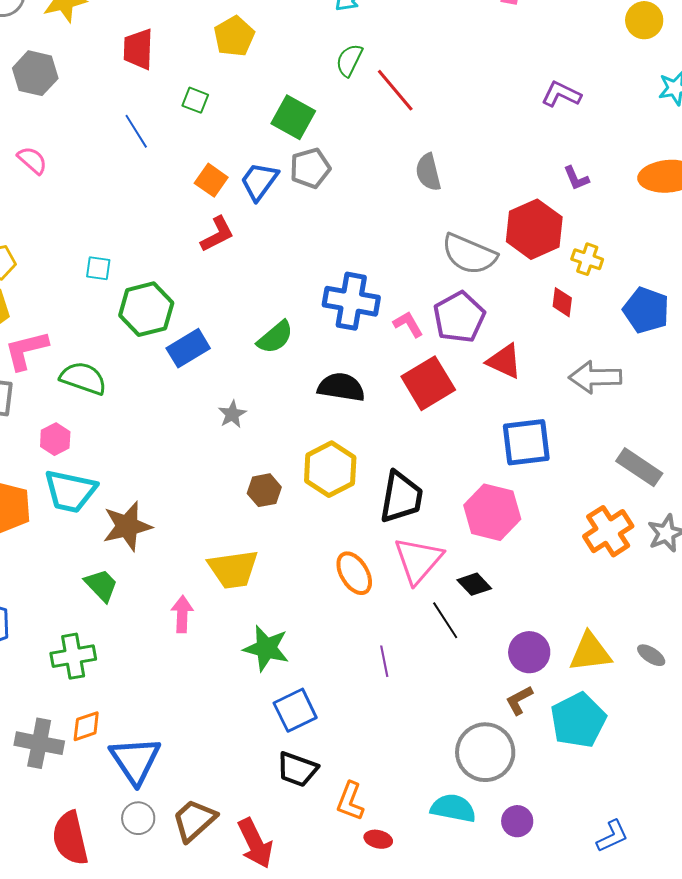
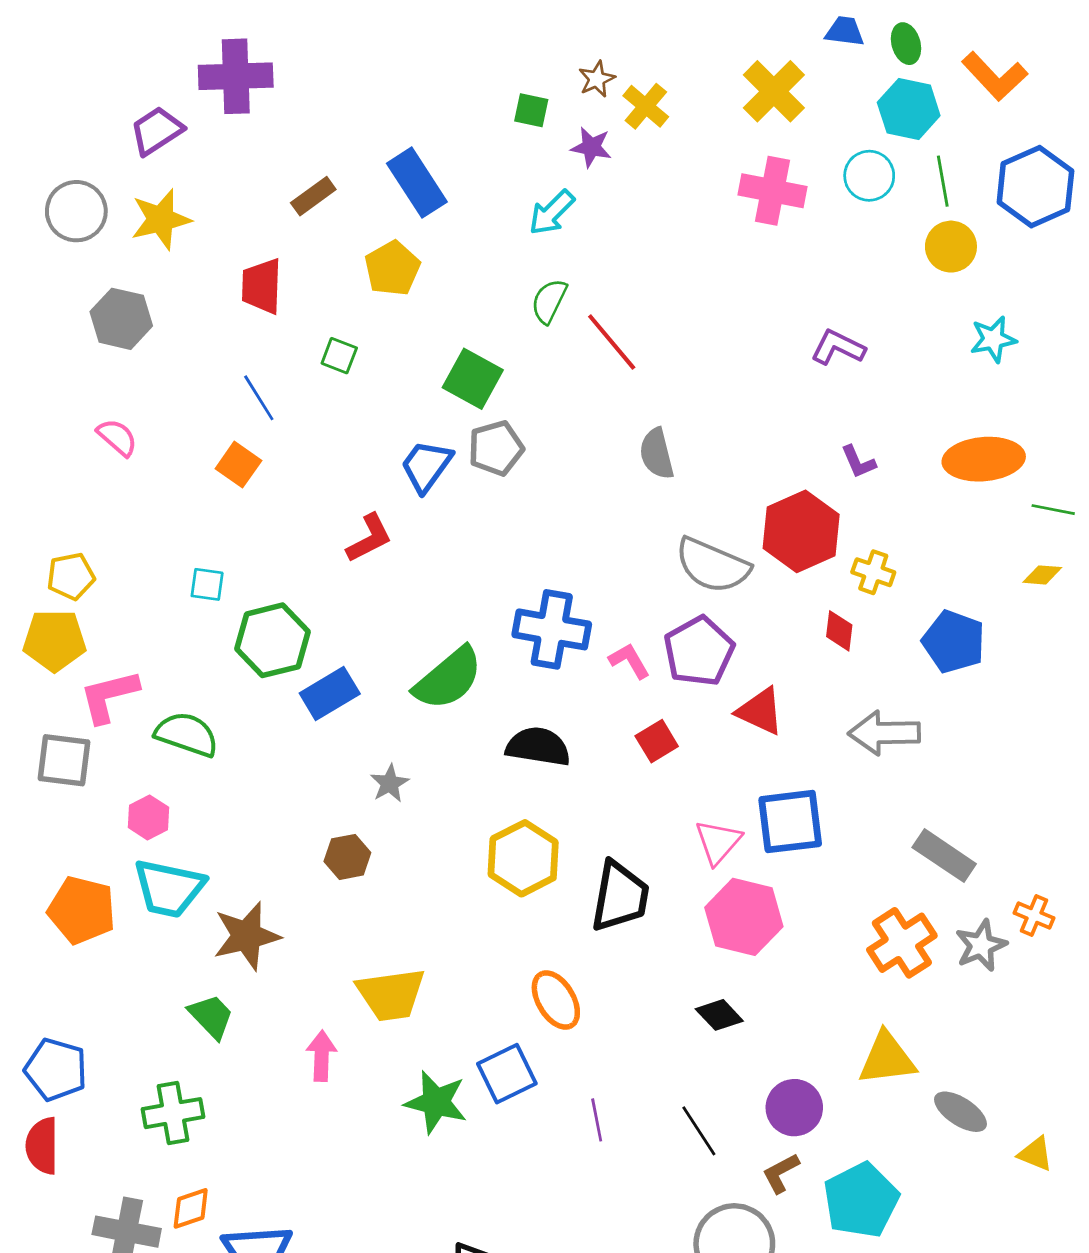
orange square: (211, 180) -> (238, 465), moved
green semicircle: (275, 337) -> (448, 678), size x1.4
red square: (428, 383) -> (657, 741), size x0.6
brown hexagon: (264, 490) -> (347, 857), moved
pink triangle: (418, 560) -> (718, 842), moved, size x0.7
black line: (445, 620) -> (699, 1131), moved
yellow triangle: (590, 652) -> (887, 1059), moved
gray ellipse: (651, 655) -> (960, 1112), size x1.4
blue square: (295, 710) -> (507, 1074), moved

